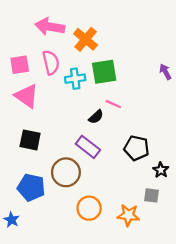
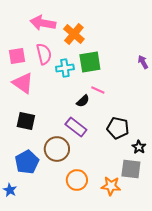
blue pentagon: (31, 187) -> (27, 162), turned 30
gray square: (152, 195) -> (131, 169), size x1.5

